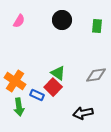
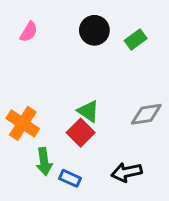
green rectangle: (97, 26) -> (136, 39), moved, turned 48
blue rectangle: (37, 95) -> (70, 178), moved
green arrow: (19, 107) -> (44, 162), moved

